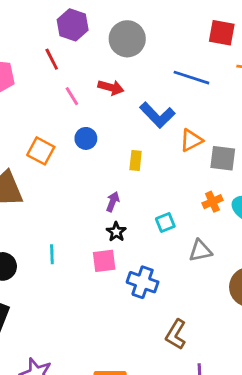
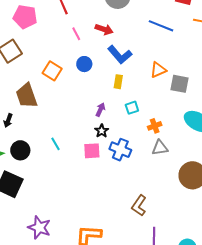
blue L-shape: (157, 115) -> (120, 55), moved
orange cross: (212, 202) -> (155, 126), moved
cyan square: (165, 223) -> (132, 108), moved
cyan line: (52, 254) -> (55, 144), turned -32
blue cross: (143, 282) -> (120, 150), moved

